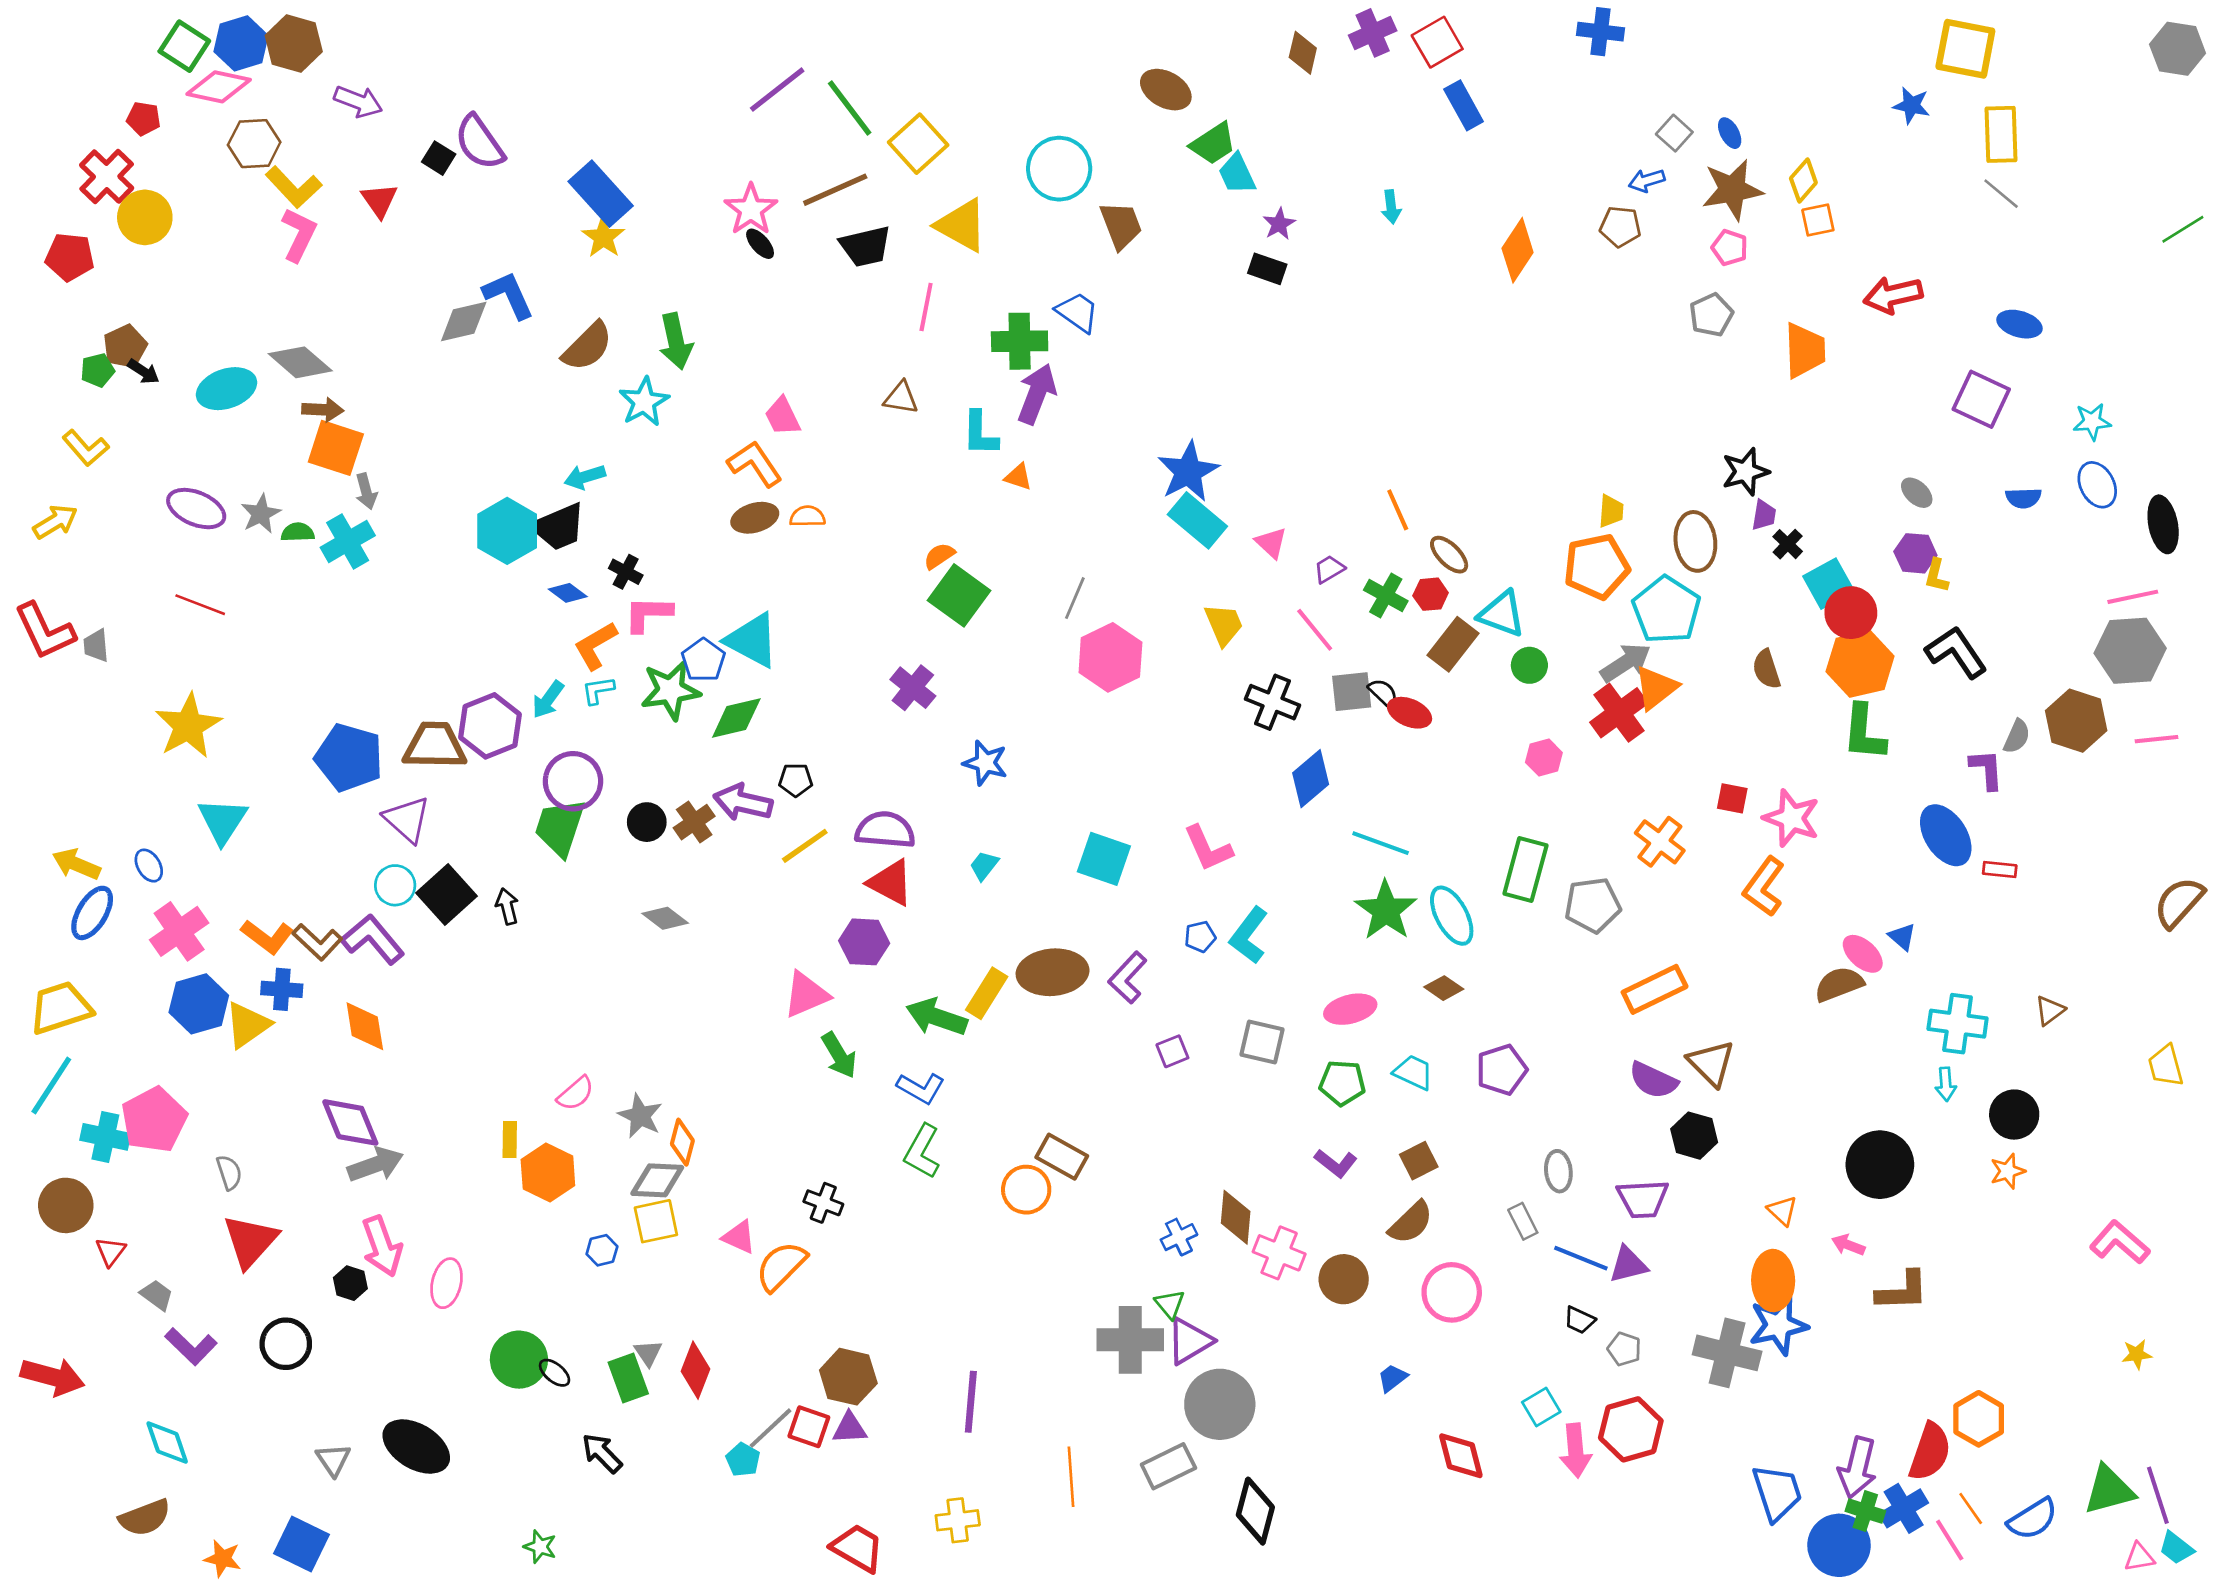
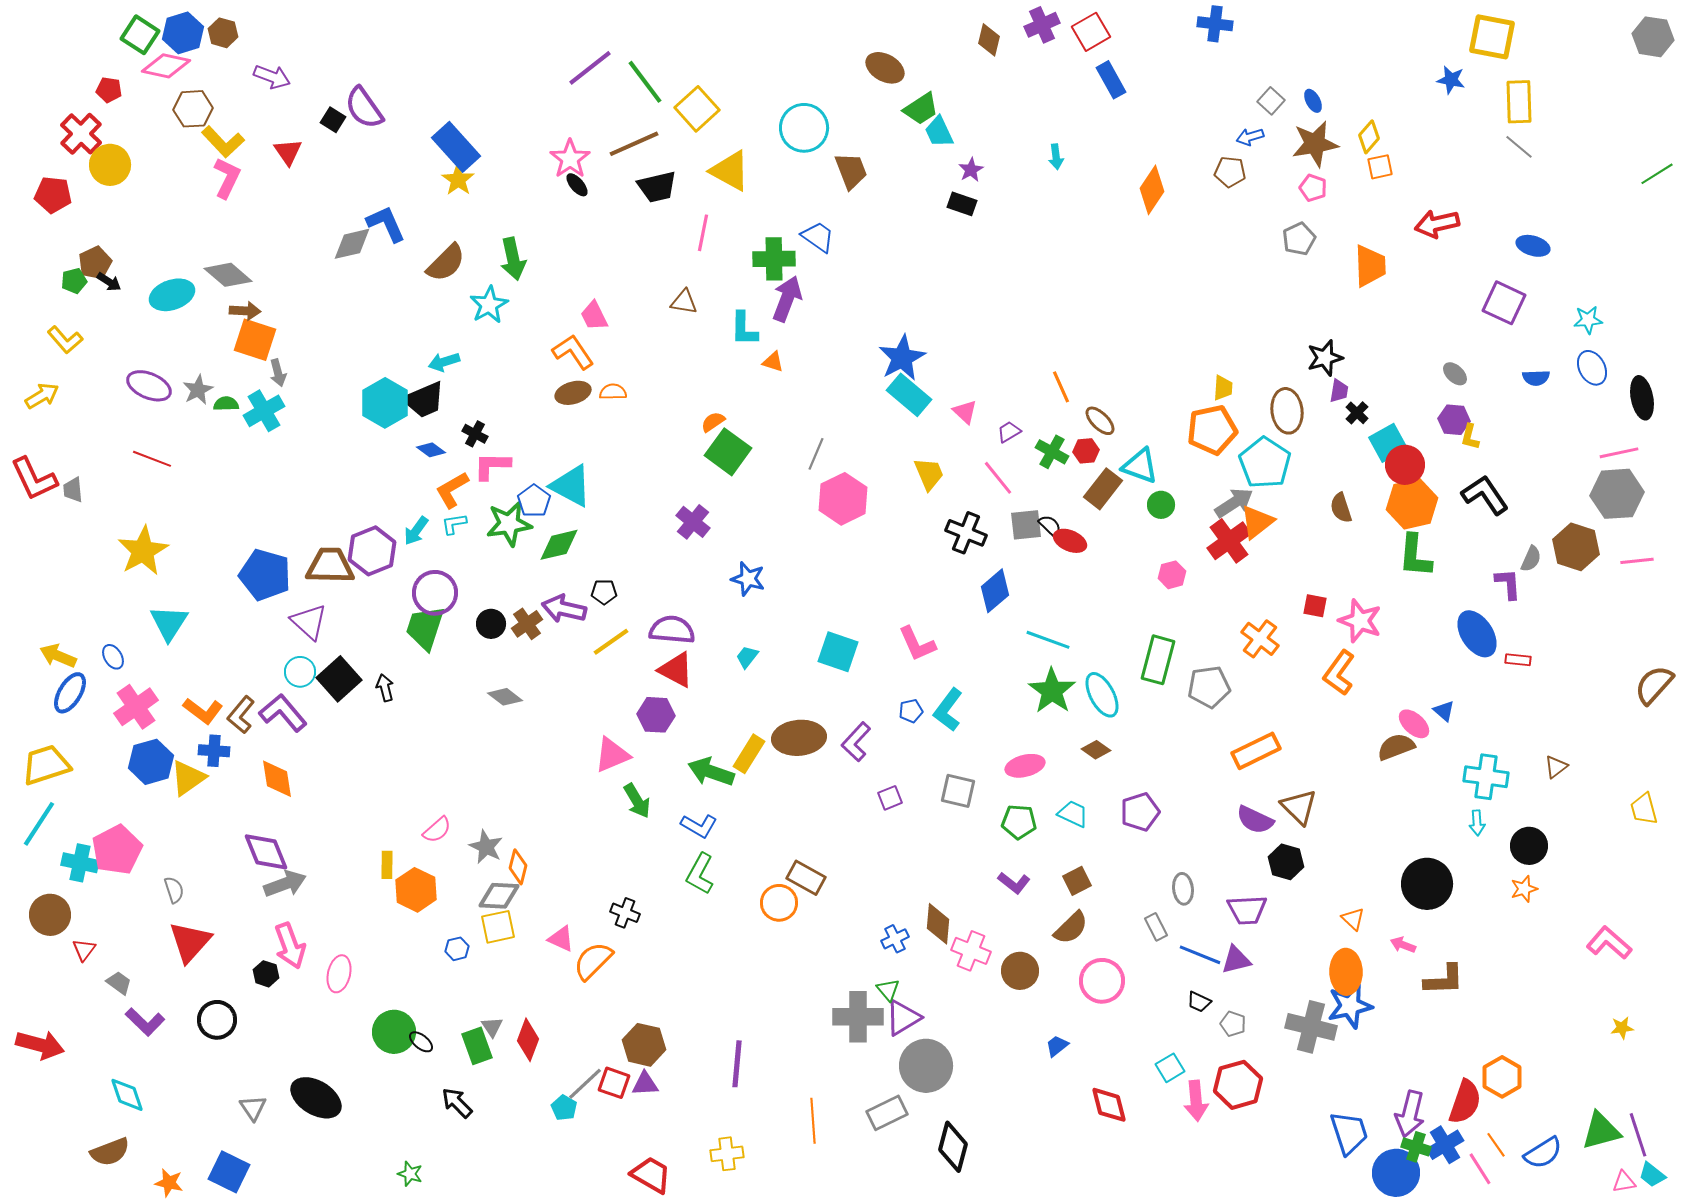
brown hexagon: (294, 43) -> (223, 33), size x0.7
brown L-shape: (317, 942) -> (241, 715), turned 87

